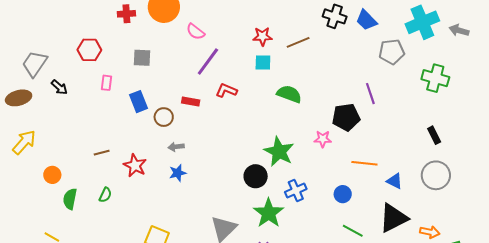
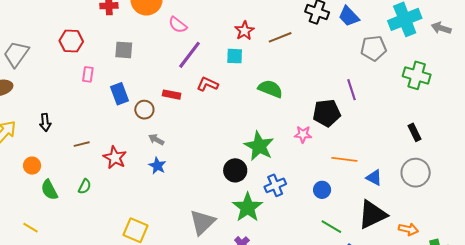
red star: (262, 36) -> (244, 31), turned -30
cyan square: (263, 62) -> (235, 56), moved
black arrow: (59, 87) -> (45, 122), moved, turned 42
gray arrow: (176, 147) -> (156, 140), turned 35
blue star: (178, 173) -> (157, 166), turned -30
green semicircle: (70, 199) -> (49, 190), turned -40

